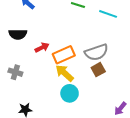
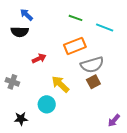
black semicircle: (18, 34) -> (20, 32), moved
orange rectangle: (64, 55) -> (75, 46), moved
cyan circle: (70, 93) -> (47, 104), moved

